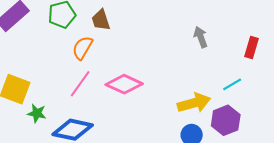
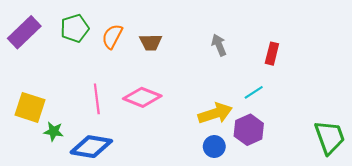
brown trapezoid: (101, 20) -> (151, 42), moved, turned -70
orange semicircle: (82, 48) -> (112, 36), moved
pink line: (80, 84) -> (97, 99), turned -40

